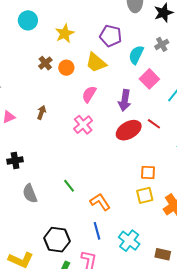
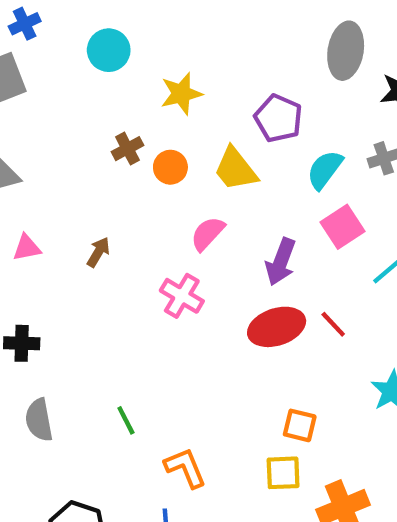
pink cross: (83, 125) -> (182, 296), turned -30

